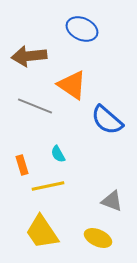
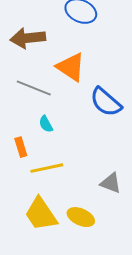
cyan semicircle: (58, 154) -> (46, 124), moved
yellow ellipse: (98, 238) -> (81, 217), moved

